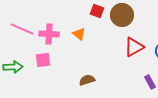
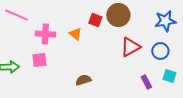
red square: (97, 11) -> (95, 20), moved
pink line: (22, 29) -> (16, 15), moved

